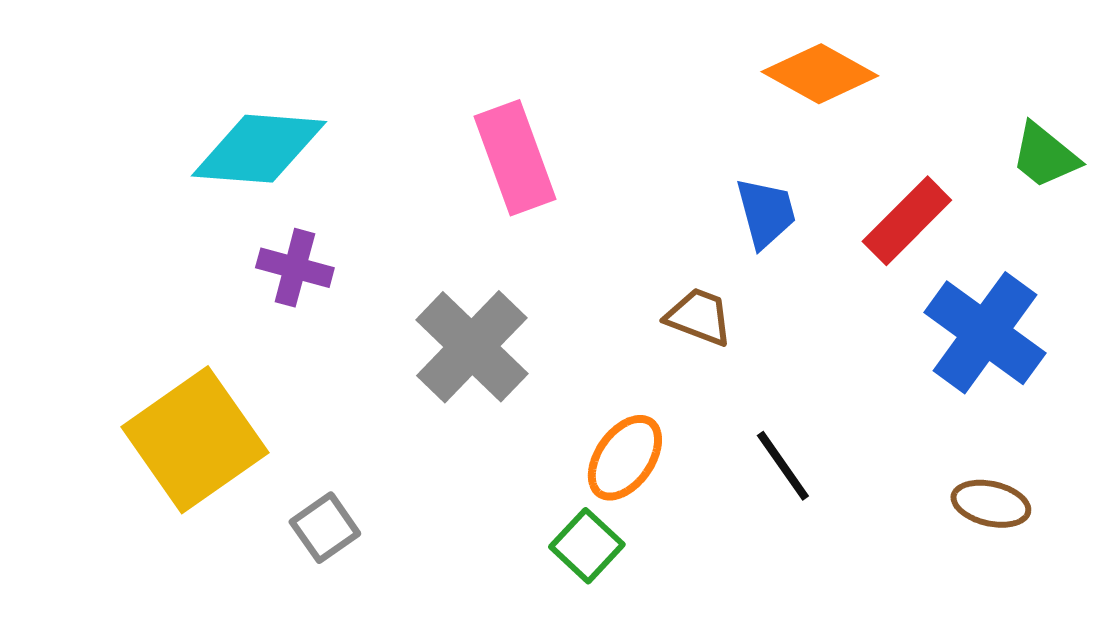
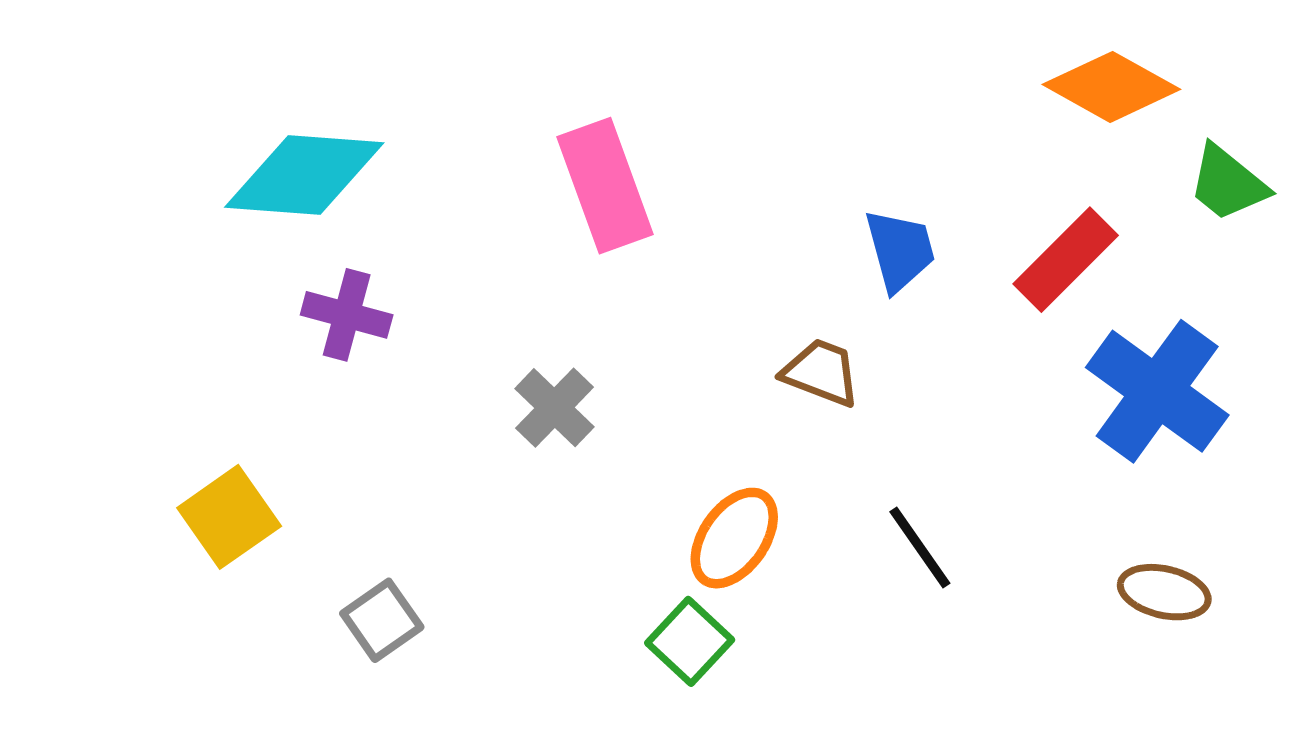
orange diamond: (820, 74) -> (1111, 87), moved
gray cross: (472, 347) -> (555, 408), size x0.6
yellow square: (195, 440) -> (229, 517), size x0.6

